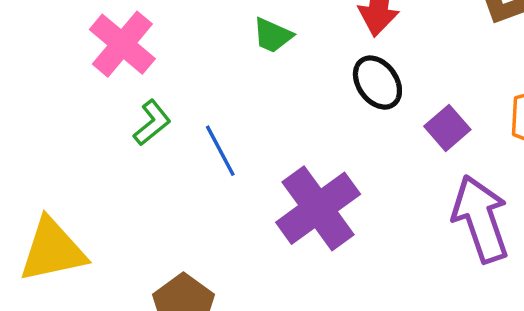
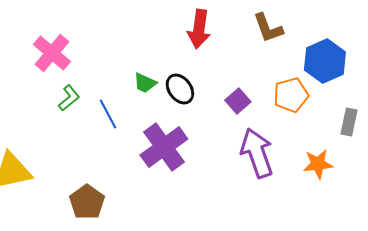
green trapezoid: (273, 35) -> (145, 83), moved
black ellipse: (377, 83) -> (180, 89), moved

